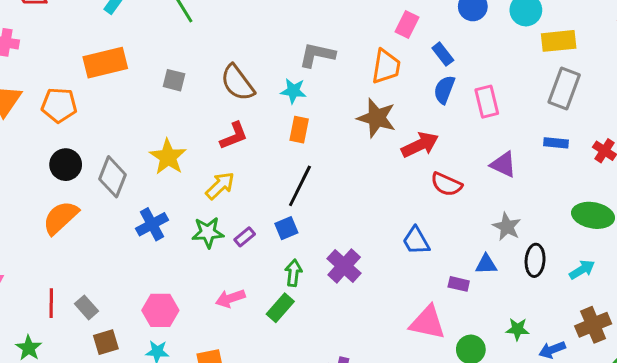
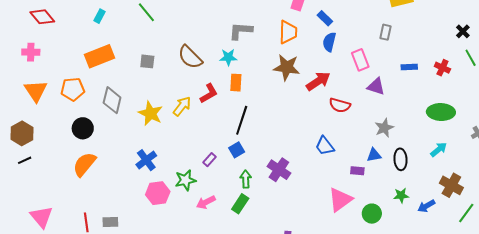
gray rectangle: (564, 88) -> (386, 32), moved, size x0.6
pink rectangle: (487, 102) -> (360, 60), moved
red L-shape: (234, 136) -> (209, 93), moved
gray diamond: (112, 177) -> (112, 100), moved
yellow arrow: (220, 186) -> (182, 106), moved
gray star: (507, 227) -> (384, 128), turned 30
green star: (208, 232) -> (186, 180), moved
black ellipse: (535, 260) -> (401, 159), moved
gray rectangle: (87, 307) -> (110, 222), turned -42
pink hexagon: (160, 310) -> (158, 193), moved
pink triangle: (428, 323) -> (340, 200), turned -40
brown cross: (593, 325) -> (451, 185), turned -30

